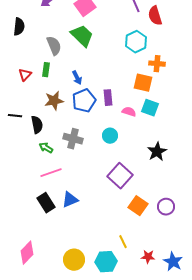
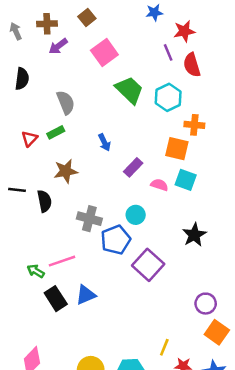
green trapezoid: (82, 36) -> (129, 90), moved
green rectangle: (46, 70) -> (56, 132), turned 56
blue arrow: (77, 78) -> (104, 142), moved
purple rectangle: (108, 98) -> (133, 167), turned 49
blue pentagon: (84, 101) -> (116, 240), moved
green arrow: (46, 148) -> (36, 271), moved
orange square: (138, 206) -> (217, 332), moved
yellow line: (123, 242) -> (164, 347), moved, turned 48

